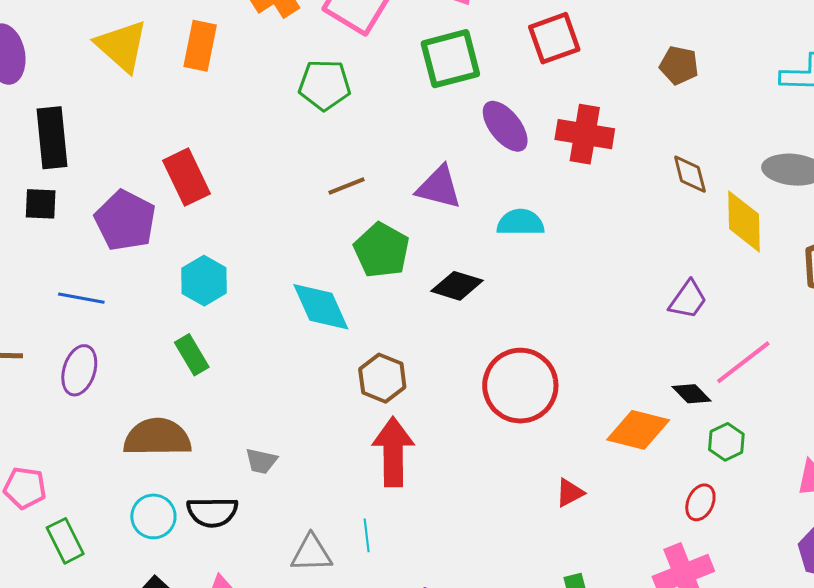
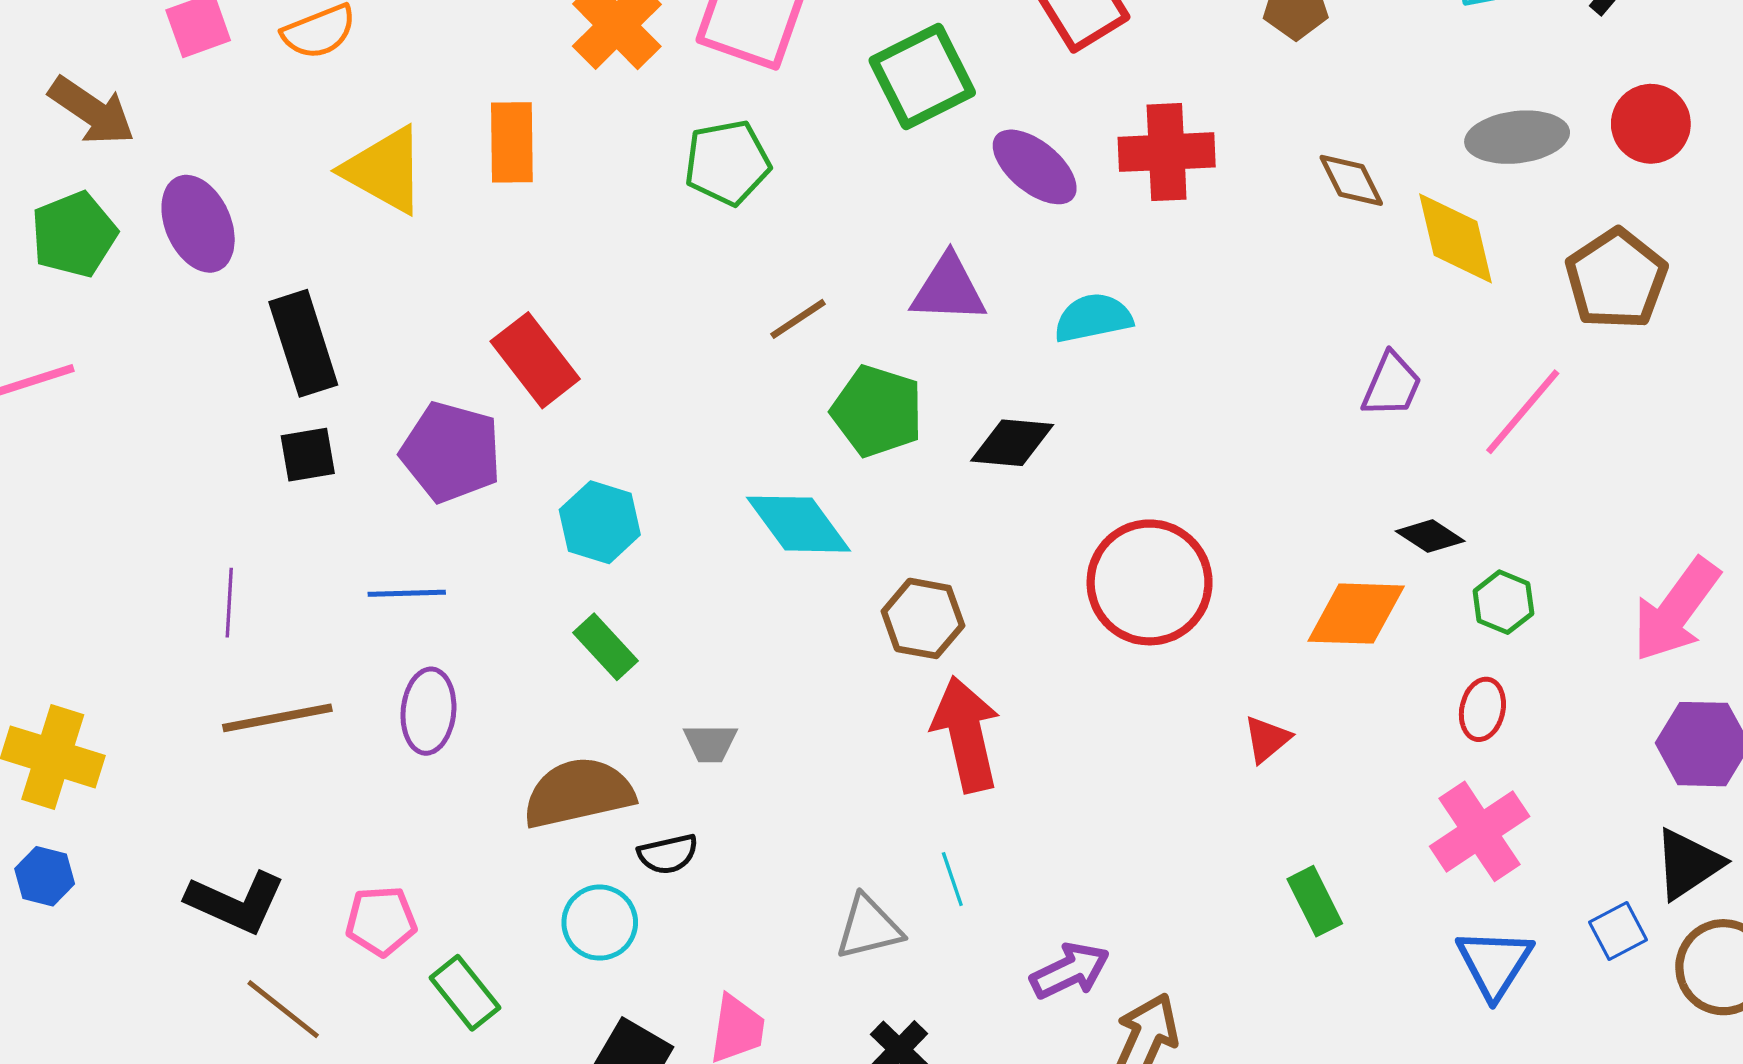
pink line: (743, 362) -> (1523, 412), moved
gray trapezoid: (261, 461) -> (710, 743), moved
black semicircle: (212, 512) -> (668, 854), moved, size x0.7

